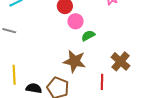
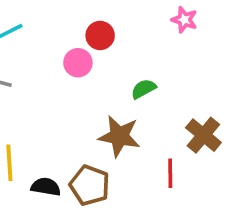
pink circle: (75, 21) -> (78, 63), moved

